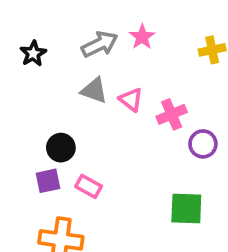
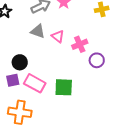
pink rectangle: (89, 186) -> (35, 83), size x1.5
green square: (186, 208) -> (64, 87), moved

